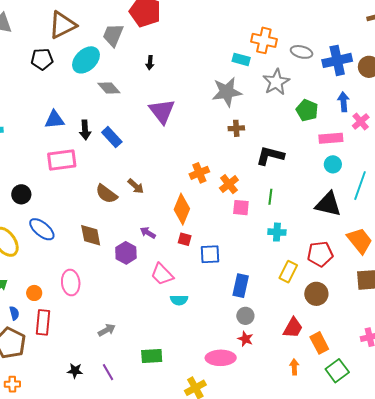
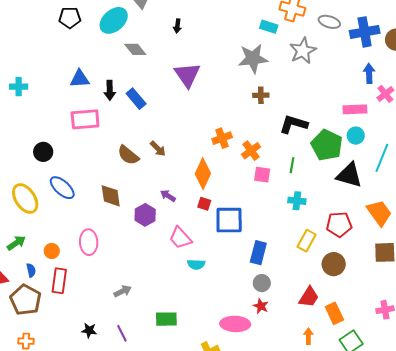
green pentagon: (307, 110) -> (327, 145), moved, size x1.4
blue square: (210, 254) -> (229, 220), size x1.4

